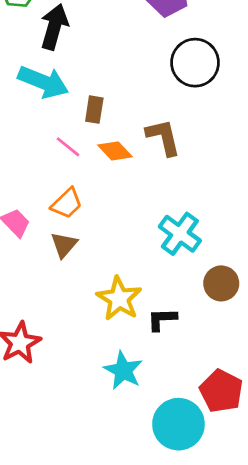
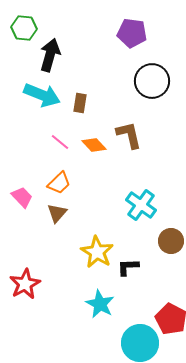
brown rectangle: (94, 110) -> (80, 103), moved

